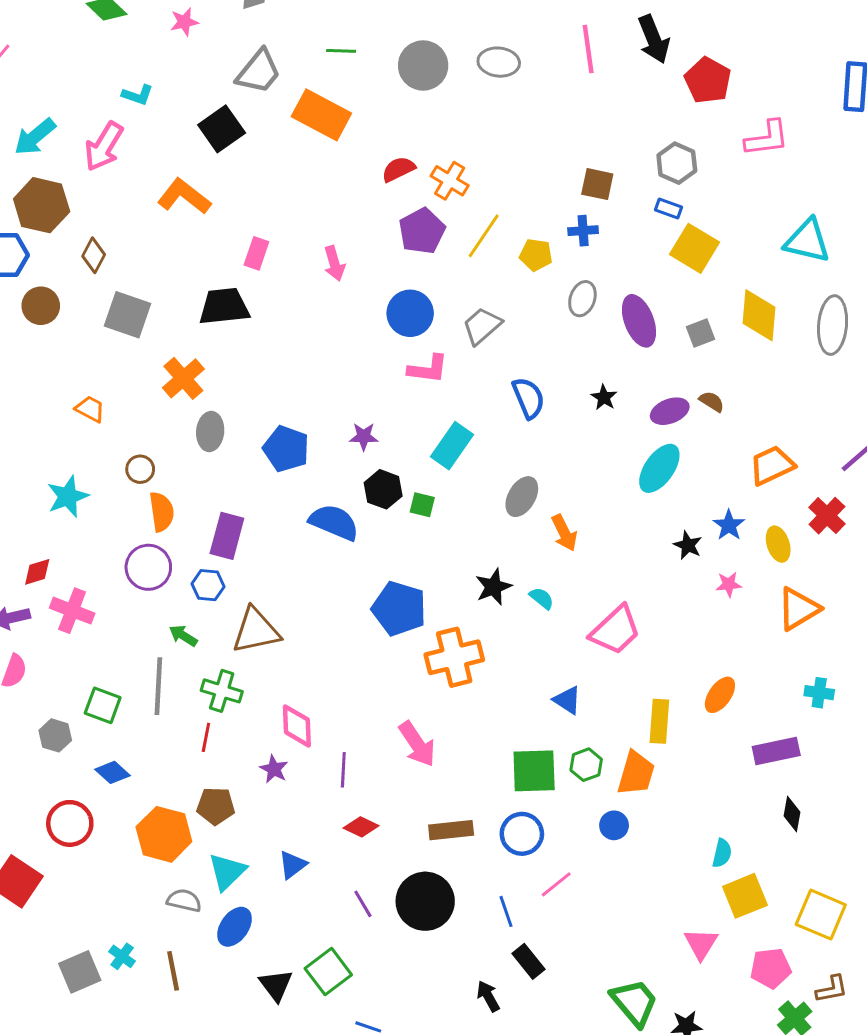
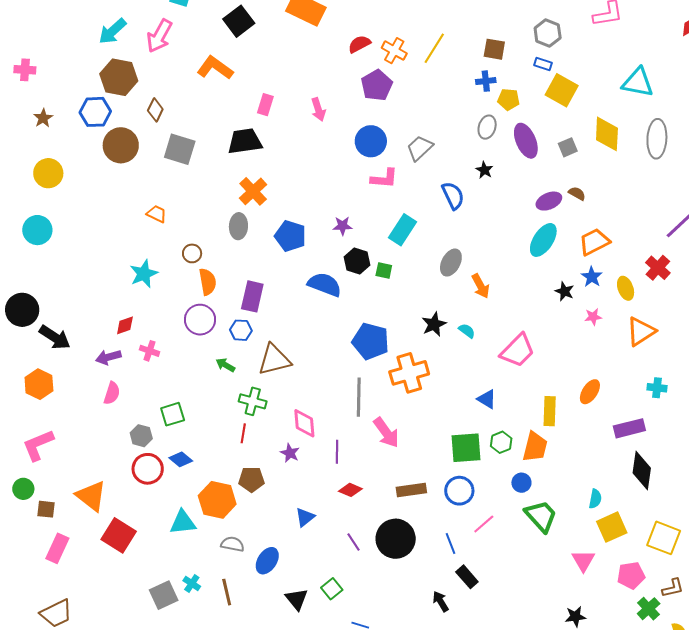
yellow line: (484, 236) -> (434, 48), moved
yellow pentagon: (536, 255) -> (508, 99), moved
brown circle: (41, 306) -> (121, 145), size x1.4
orange cross: (183, 378) -> (253, 191), moved
black star: (604, 397) -> (484, 170), moved
orange trapezoid: (772, 465) -> (594, 242), moved
pink cross: (72, 611) -> (150, 351), size x0.7
gray line: (158, 686) -> (359, 397), moved
green square: (103, 705) -> (173, 414), turned -35
black diamond: (792, 814) -> (642, 471), size x1.6
red circle: (70, 823) -> (148, 469), moved
cyan triangle: (227, 872) -> (183, 522), moved, turned 40
green square: (328, 972) -> (332, 589), size x0.7
green trapezoid: (634, 1002) -> (541, 516), moved

